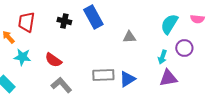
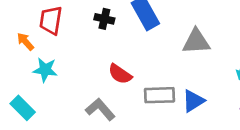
gray triangle: (129, 37) -> (196, 42), size x1.5
red semicircle: (53, 60) -> (120, 74), moved

